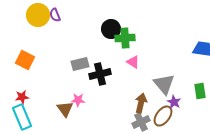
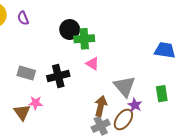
purple semicircle: (55, 15) -> (23, 18), moved
gray rectangle: (80, 64) -> (26, 73), moved, turned 30

